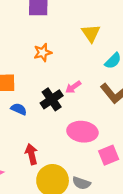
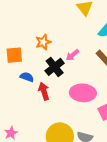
orange star: (43, 53) -> (43, 42), moved
red arrow: (31, 154) -> (44, 91), moved

